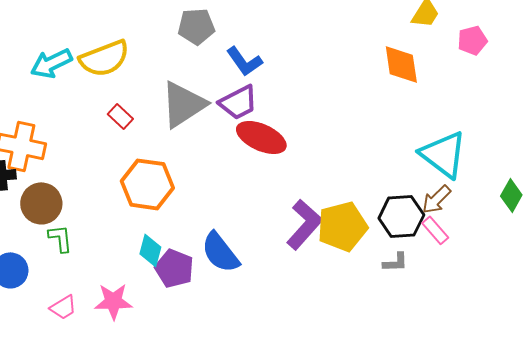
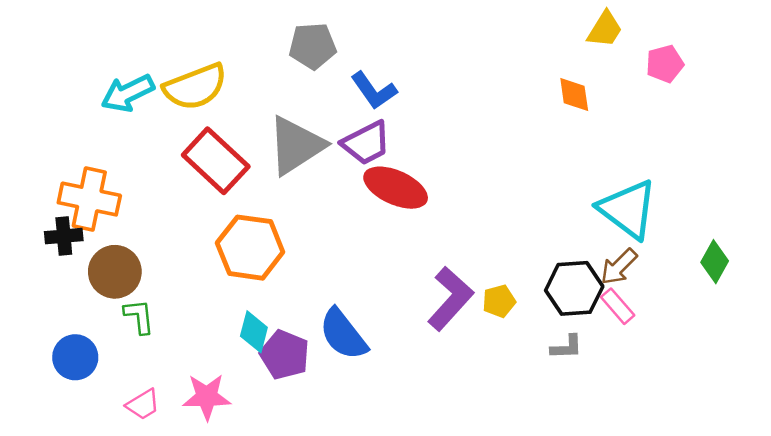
orange diamond: (401, 64) -> (574, 94), size x0.7
red rectangle: (120, 116) -> (216, 161), size x2.0
yellow pentagon: (342, 226) -> (499, 301), size x0.5

